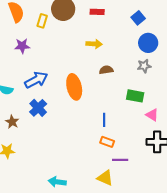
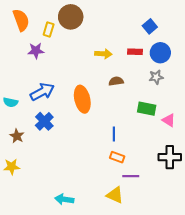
red rectangle: (97, 12) -> (135, 52), moved
purple star: (22, 46) -> (36, 51), moved
pink triangle: (152, 115) -> (169, 120), moved

